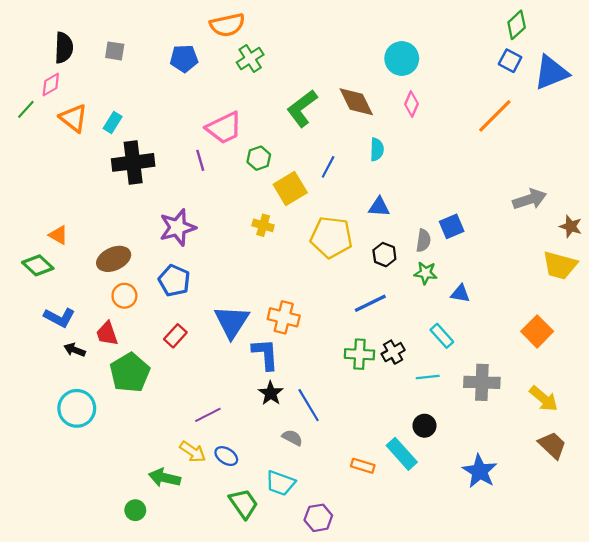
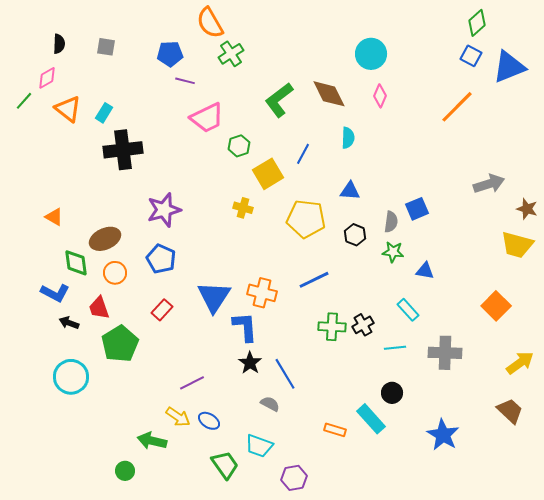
orange semicircle: (227, 25) -> (210, 23), turned 72
black semicircle: (64, 48) -> (59, 44), size x0.7
purple line: (200, 160) -> (185, 81), moved, turned -60
green diamond: (38, 265) -> (76, 263), moved, turned 40
blue line: (370, 303) -> (314, 280), moved
yellow arrow: (544, 399) -> (520, 363), moved, turned -76

